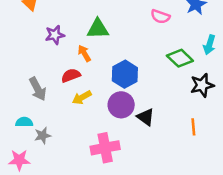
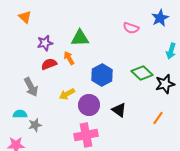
green diamond: (180, 58) -> (142, 73), moved
red semicircle: (71, 75) -> (49, 64), moved
purple circle: (121, 105) -> (89, 105), moved
orange line: (193, 127) -> (158, 118), turned 40

